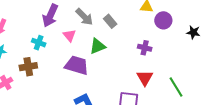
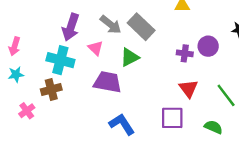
purple circle: (163, 20) -> (208, 46), moved
gray rectangle: (110, 21) -> (141, 27), size x1.6
cyan cross: (39, 43) -> (60, 60), size x1.6

